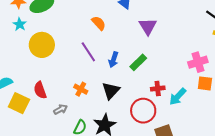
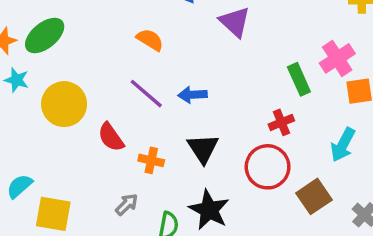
blue arrow: (113, 60) -> (193, 95), turned 84
green rectangle: (138, 62) -> (299, 79), moved, turned -54
red semicircle: (40, 90) -> (111, 137), moved
cyan arrow: (178, 97) -> (343, 145), moved

